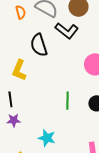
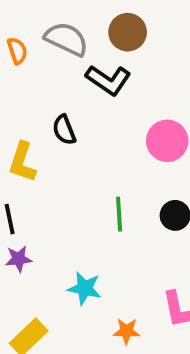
black semicircle: (39, 45) -> (64, 130), moved, size x0.7

